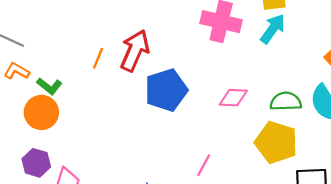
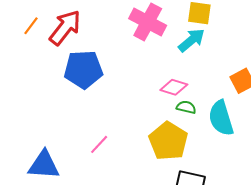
pink diamond: (233, 98) -> (174, 87), moved
green semicircle: (286, 101) -> (186, 107), size x0.7

